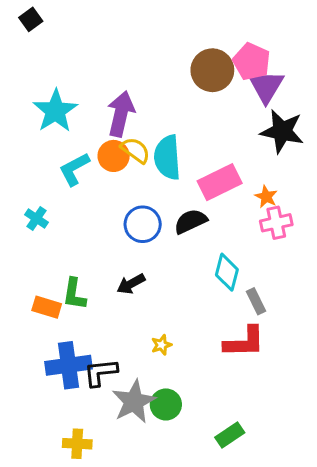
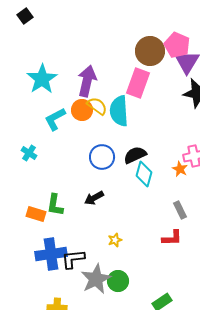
pink rectangle: (220, 182) -> (138, 83), moved, turned -44
orange star: (266, 197) -> (180, 169), moved
cyan diamond: (227, 272) -> (144, 174), moved
red L-shape: (244, 342) -> (172, 238), size x0.7

